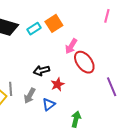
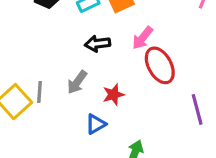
black arrow: (41, 71) -> (98, 44), moved
gray arrow: (30, 96) -> (77, 82), moved

